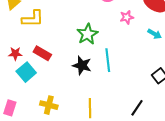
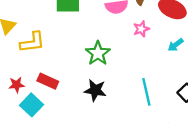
cyan arrow: (155, 34) -> (176, 45), turned 120
cyan line: (108, 60) -> (146, 92), moved

